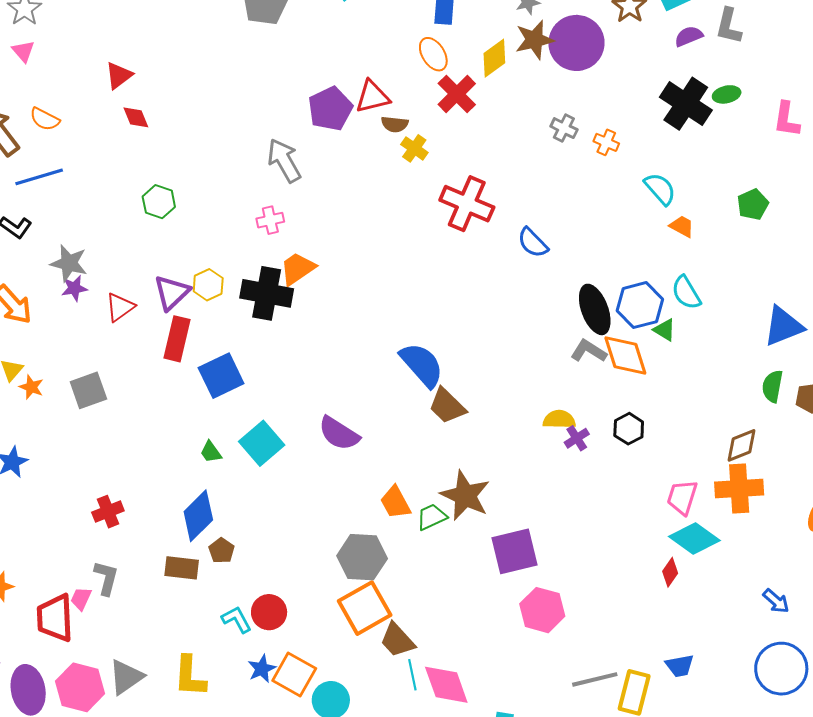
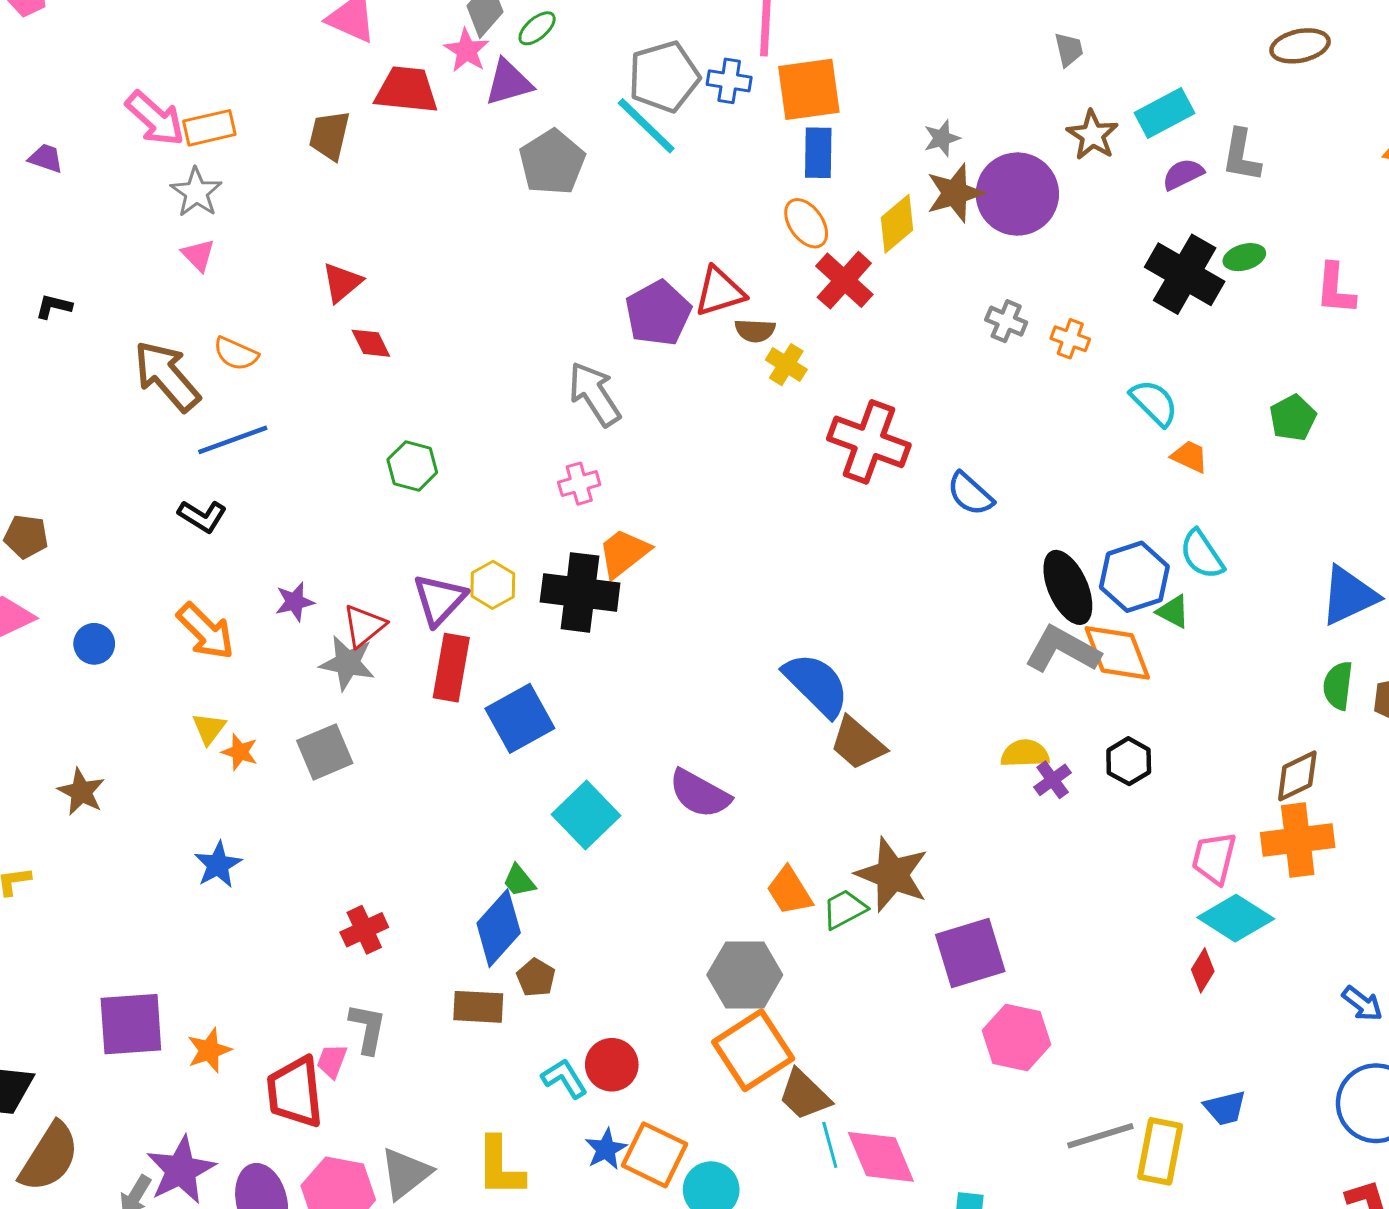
gray star: (69, 263) -> (347, 663), moved
gray L-shape: (589, 351) -> (1062, 650), size x1.4
green trapezoid: (211, 452) -> (519, 881), moved

